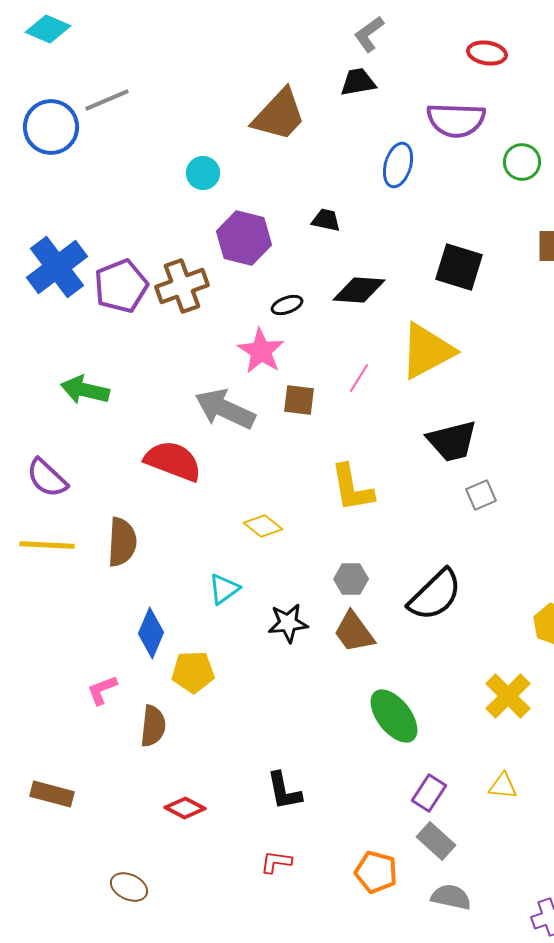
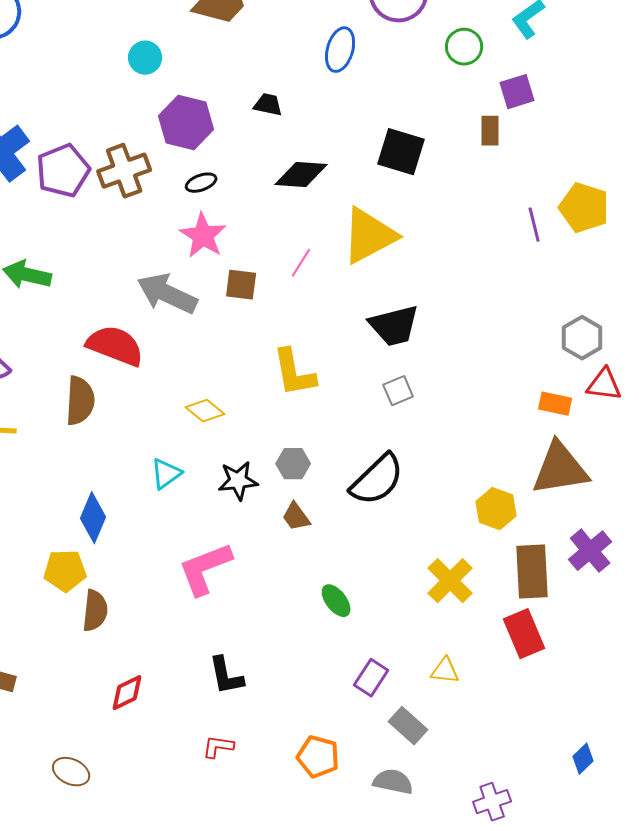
black ellipse: (287, 305) -> (201, 183), moved
gray square: (481, 495) -> (398, 391), moved
brown semicircle: (122, 542) -> (80, 401), moved
black star: (288, 623) -> (238, 481), moved
brown trapezoid: (354, 632) -> (296, 517), size x0.7
yellow pentagon: (193, 672) -> (65, 571), moved
pink L-shape: (102, 690) -> (205, 569), moved, size x1.8
green ellipse: (394, 716) -> (336, 601), size x0.6
red diamond: (185, 808) -> (127, 693), turned -54
gray rectangle: (436, 841) -> (408, 726), moved

